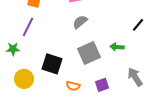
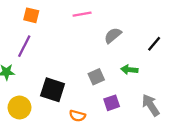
gray semicircle: (80, 22) -> (113, 35), moved
gray square: (89, 53) -> (96, 77), size x0.6
purple square: (102, 85) -> (112, 103), moved

